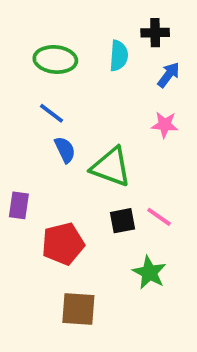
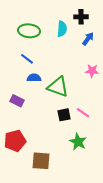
pink star: (165, 125) -> (92, 71), moved
blue semicircle: (65, 150) -> (34, 78), turned -64
purple rectangle: (19, 205) -> (17, 101), moved, turned -72
red pentagon: (63, 244) -> (15, 141), moved

